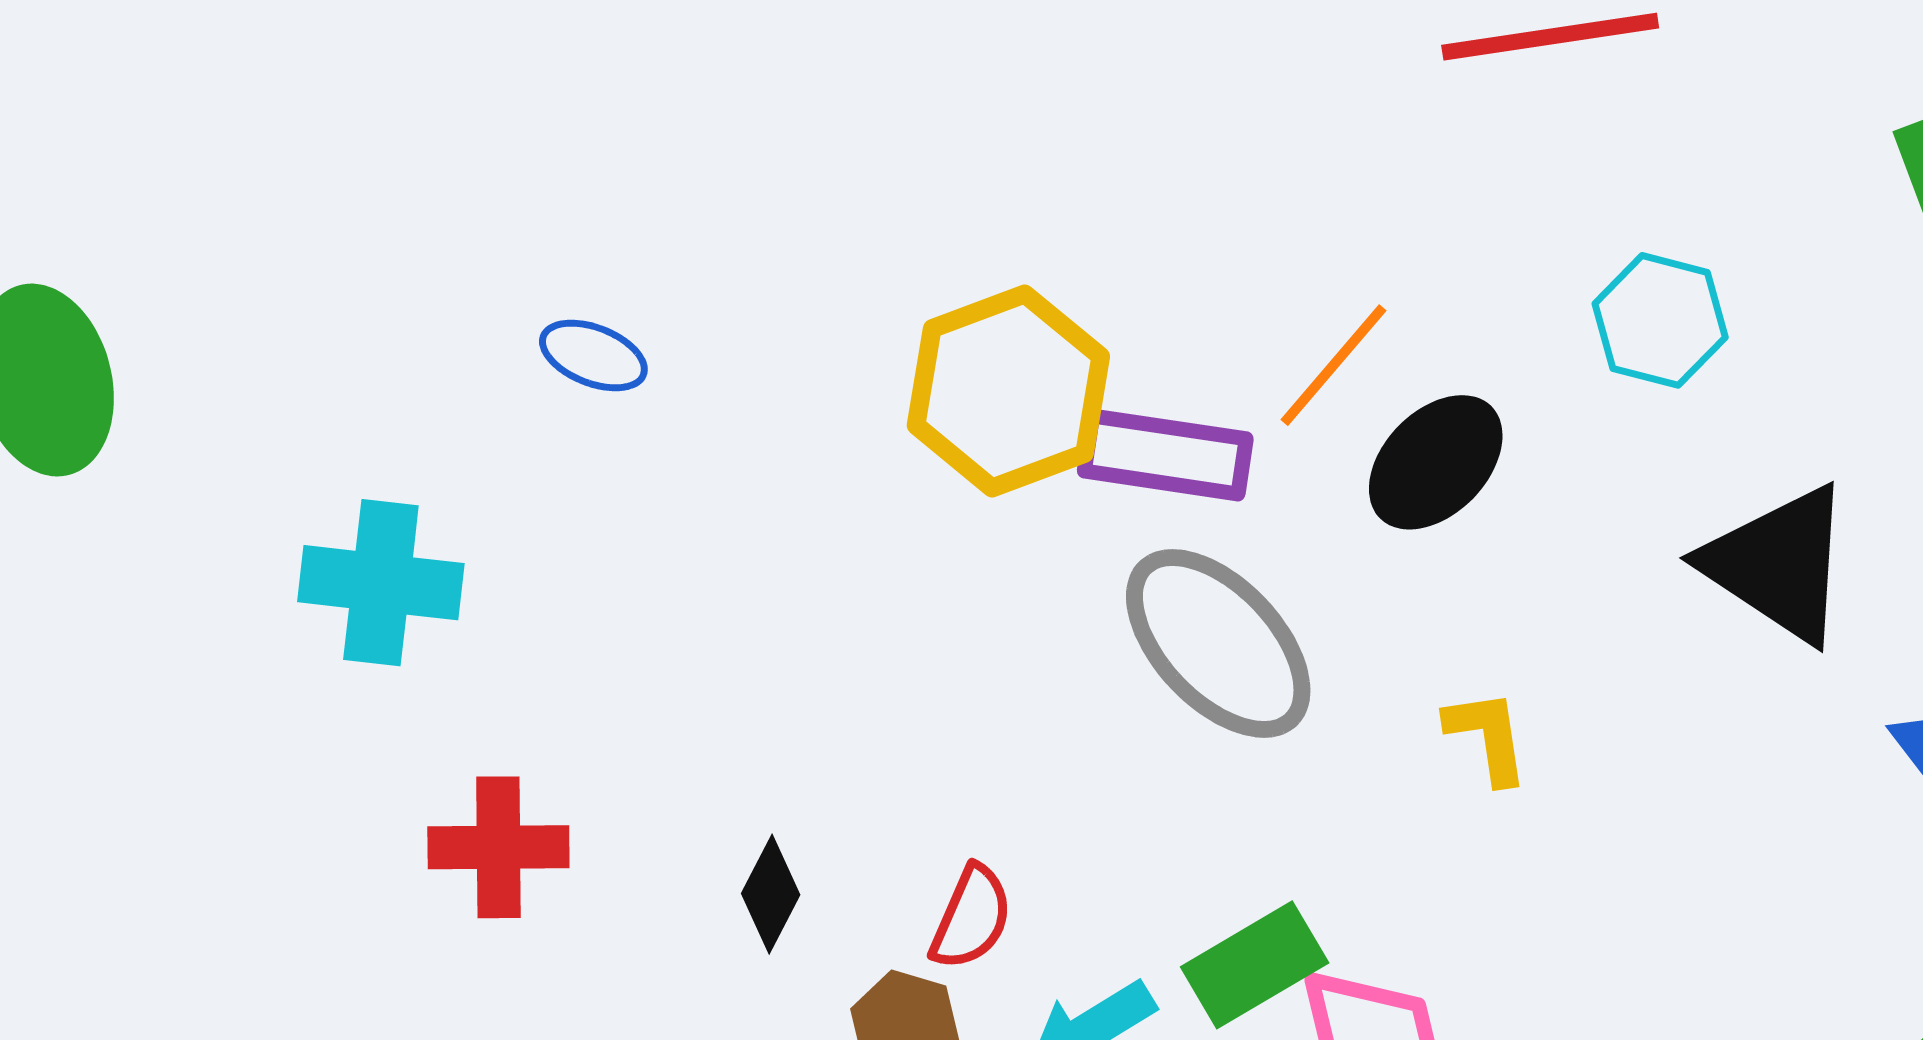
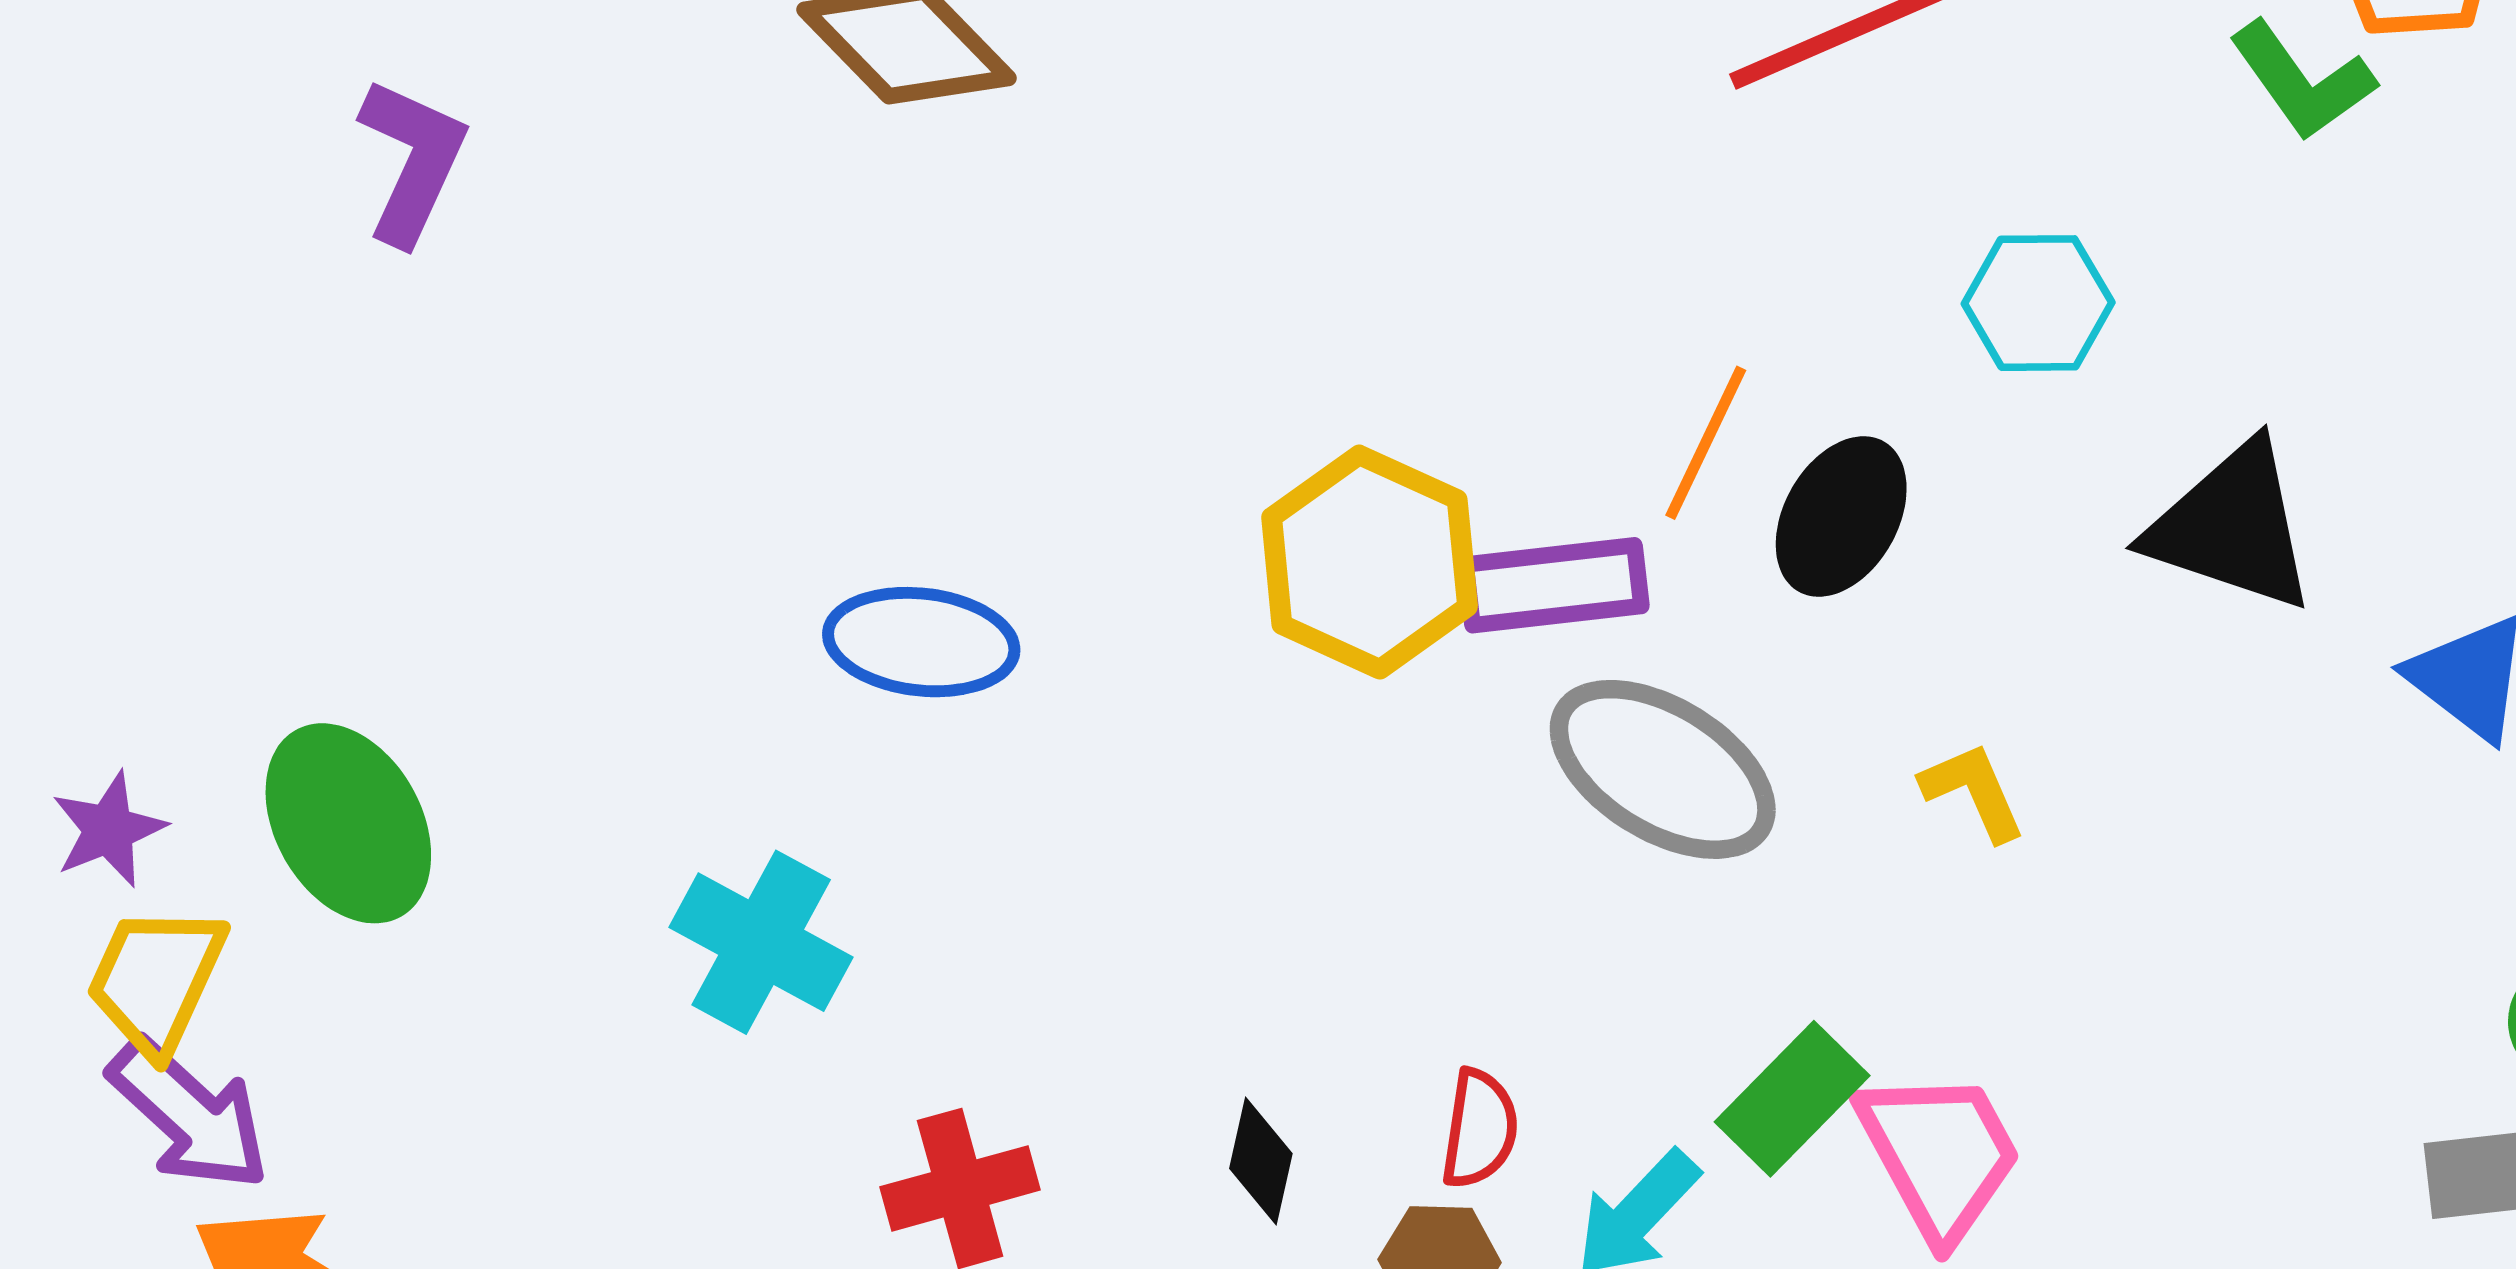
blue ellipse: (593, 355) -> (921, 642), size x1.6
cyan cross: (381, 583) -> (761, 942), turned 37

